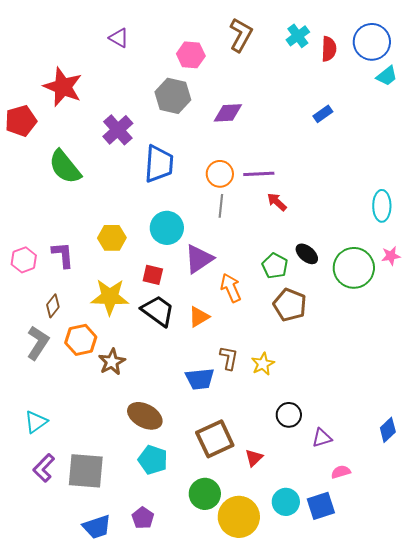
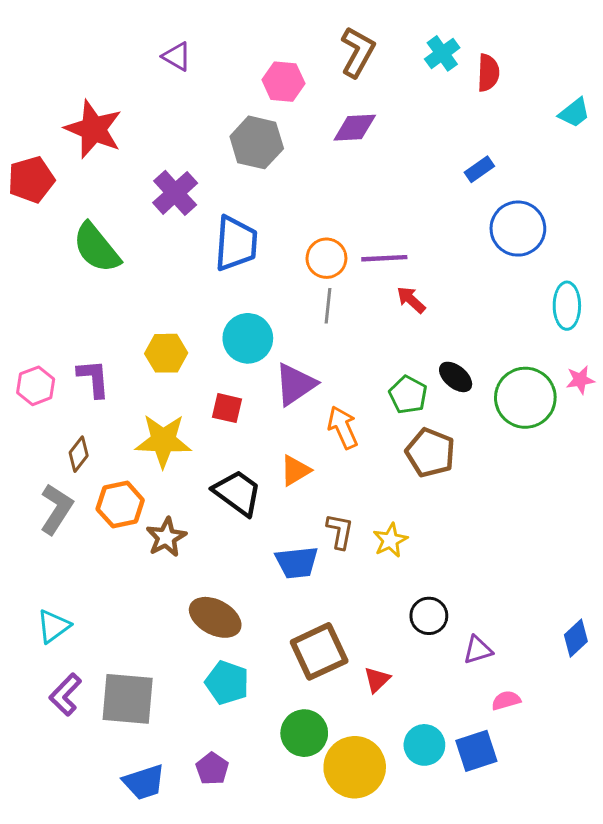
blue circle: (372, 42) -> (518, 229), moved
purple diamond: (228, 113) -> (355, 128), moved
black trapezoid: (158, 311) -> (237, 493), moved

